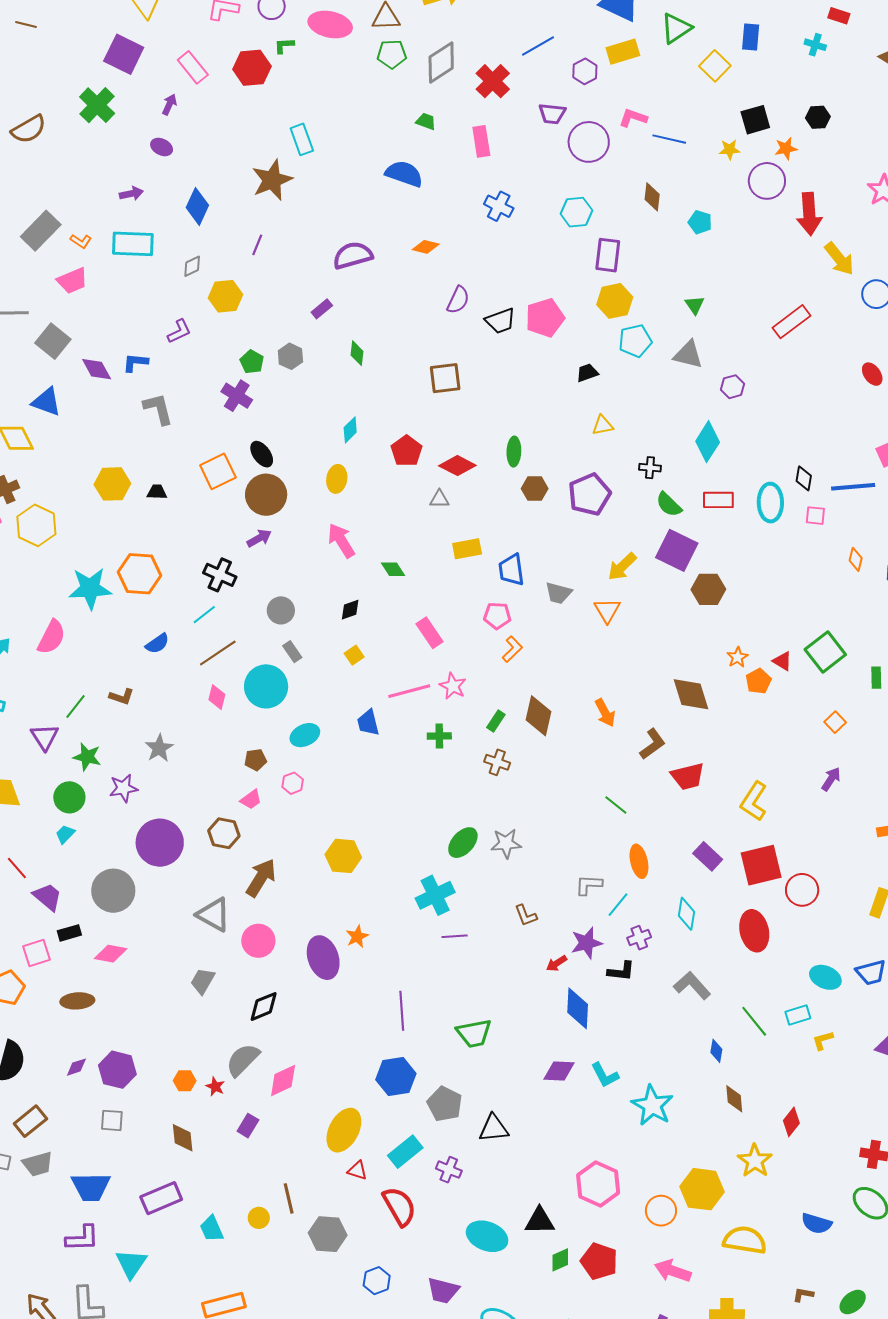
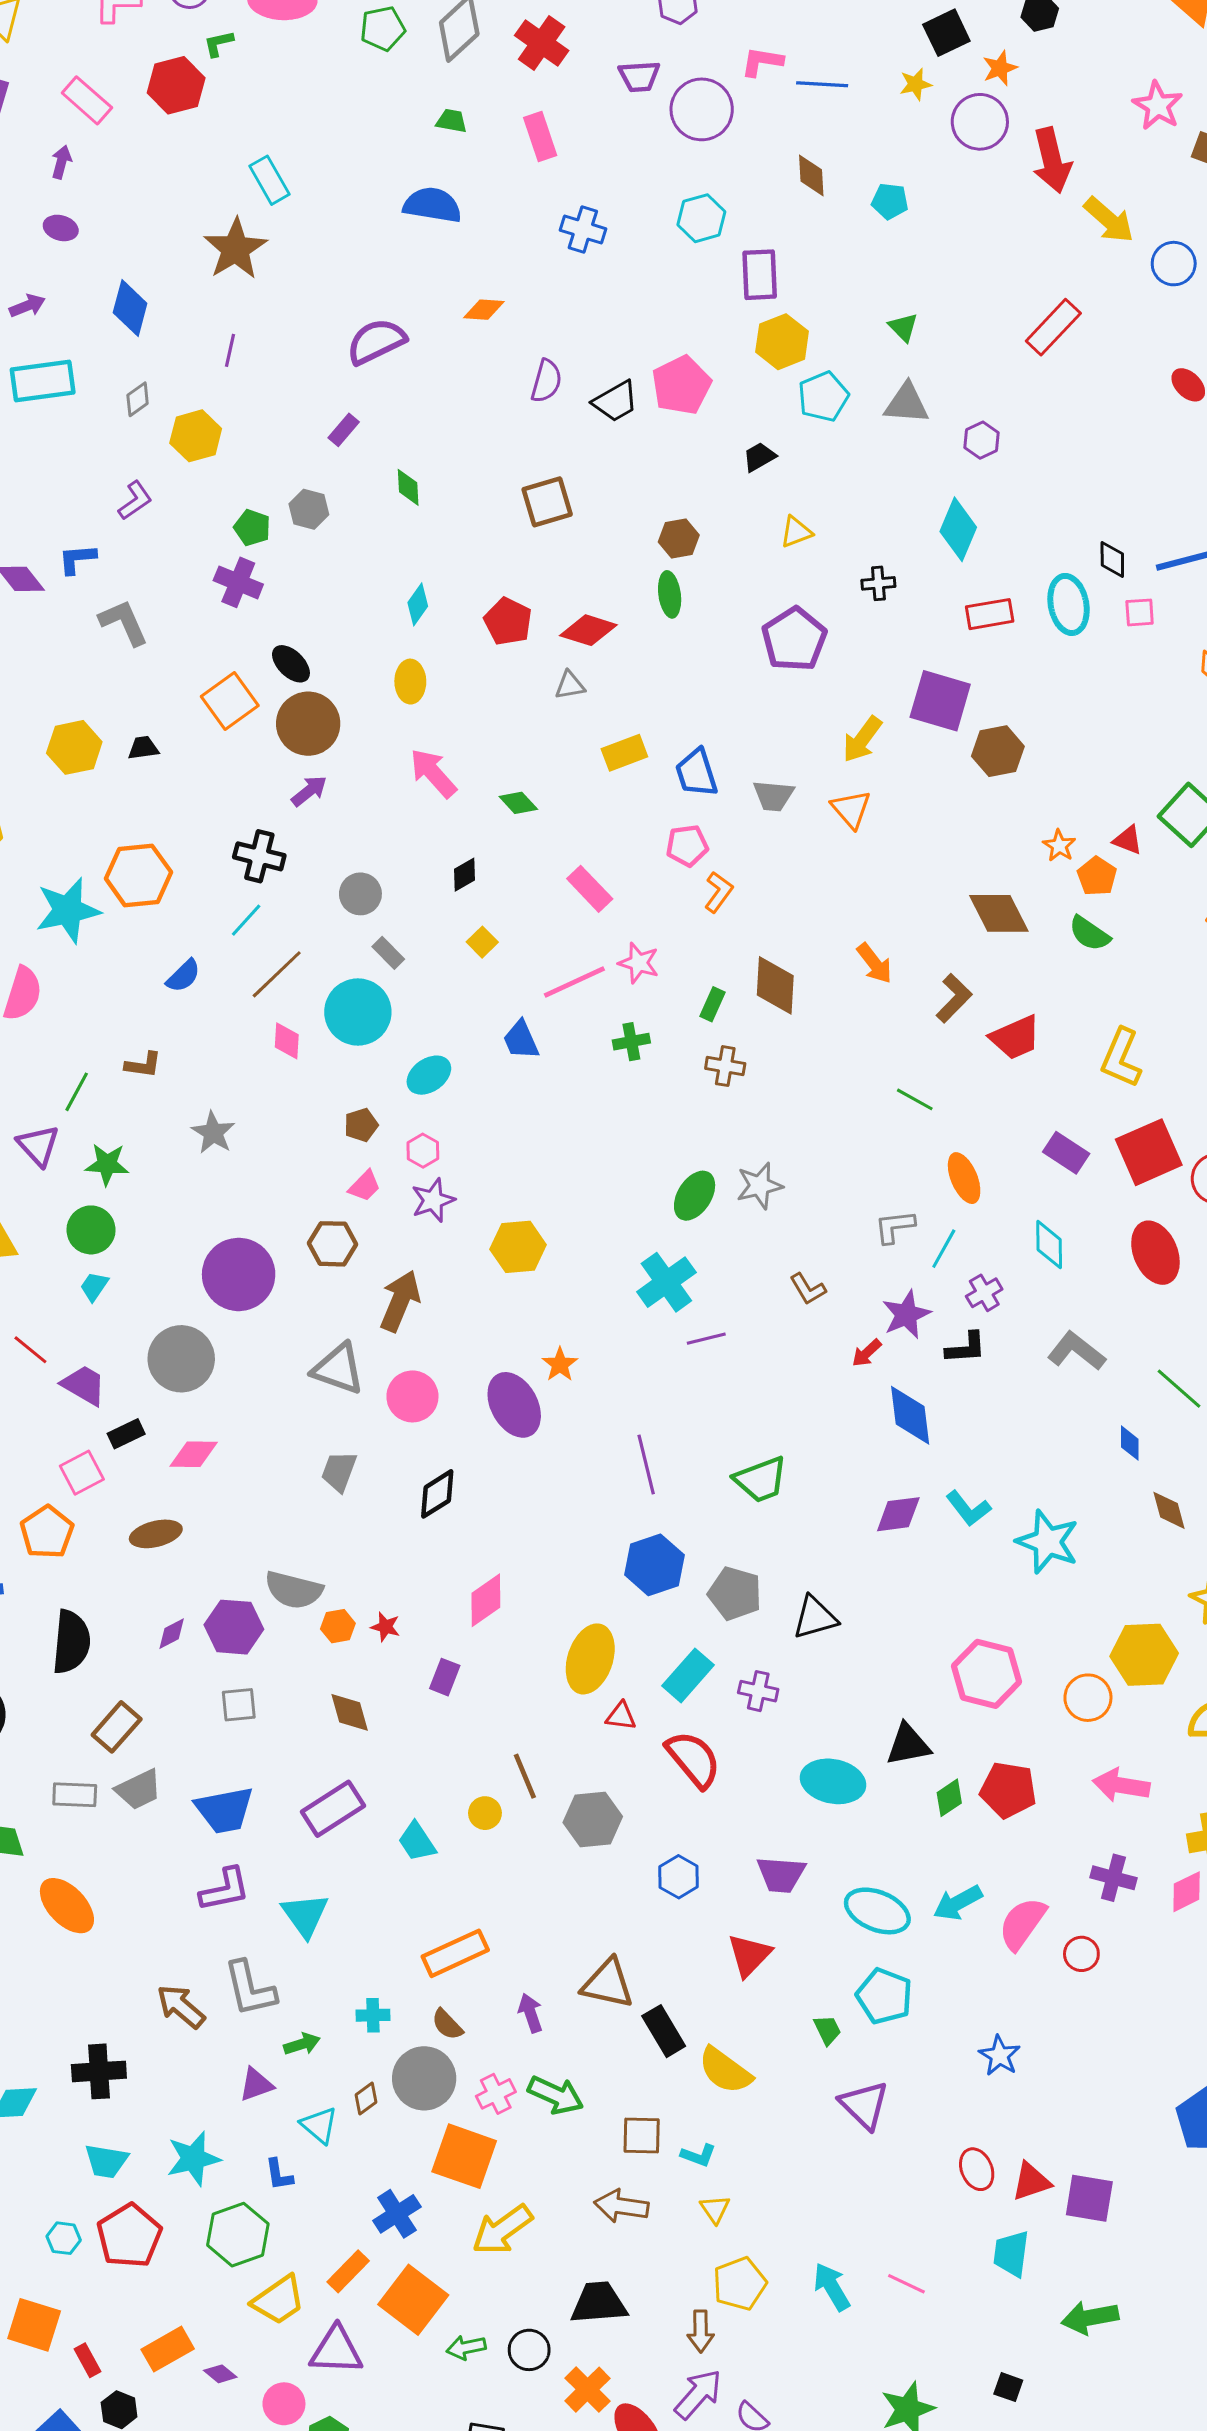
brown hexagon: (535, 489) -> (679, 539), moved
green semicircle: (669, 505) -> (1089, 933), moved
purple star: (123, 788) -> (433, 1200), moved
gray semicircle: (243, 1060) -> (294, 1590), moved, turned -111

